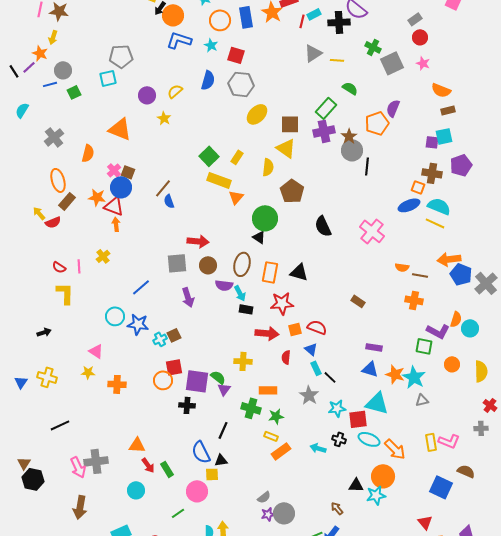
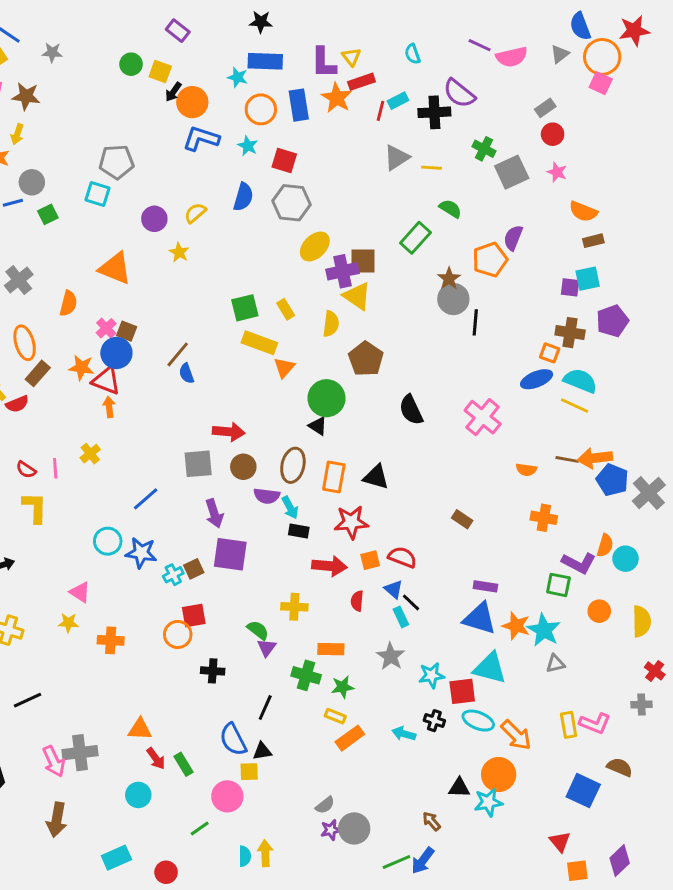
cyan square: (108, 78) -> (97, 194), turned 30
purple cross: (324, 131) -> (343, 271), moved
green square: (209, 156) -> (245, 308), turned 30
yellow rectangle: (237, 157) -> (286, 309), turned -64
brown line: (420, 275) -> (567, 459), moved
blue triangle: (370, 369) -> (480, 618), size x1.4
black line: (330, 377) -> (411, 602), moved
purple square: (197, 381) -> (230, 554), moved

